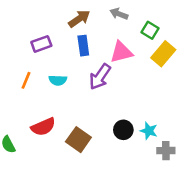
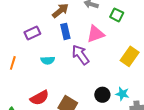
yellow rectangle: (163, 54) -> (130, 56), moved
purple arrow: (100, 77) -> (80, 55), turned 115
orange line: (26, 80) -> (13, 63), moved

